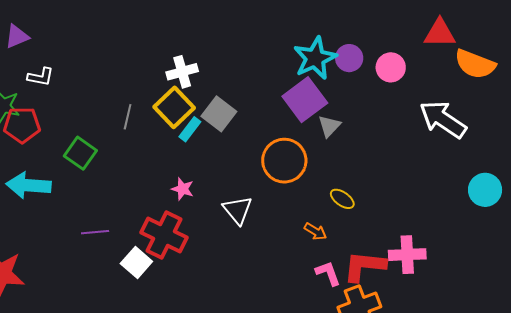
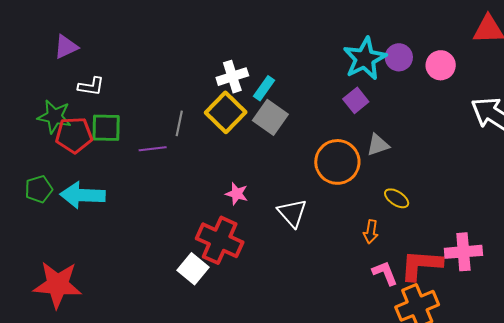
purple square: (305, 100) -> (356, 100), size x0.6
gray triangle: (329, 126) -> (378, 145), moved, turned 30
cyan rectangle: (190, 129) -> (264, 88), moved
green square: (80, 153) -> (106, 128), moved, turned -32
orange arrow: (315, 231) -> (371, 232), turned 70
purple line: (95, 232) -> (153, 149), moved

